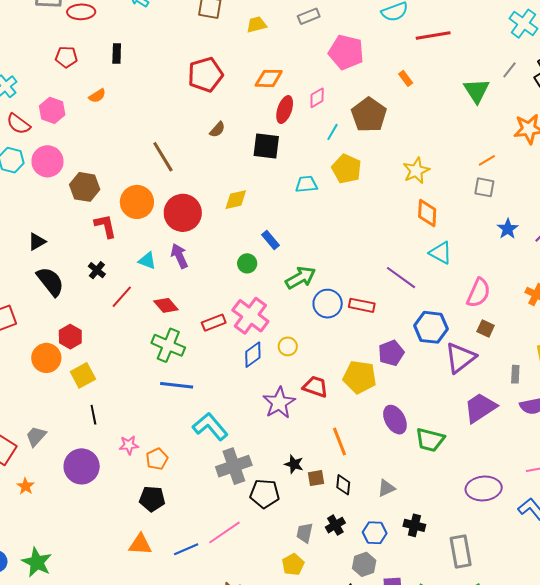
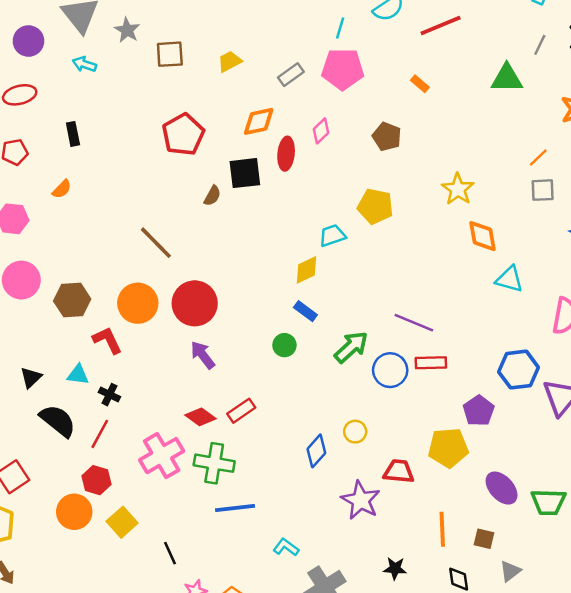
gray rectangle: (309, 16) -> (291, 75), moved
green triangle: (477, 91) -> (507, 78), turned -44
brown pentagon: (369, 115) -> (387, 137), size x0.7
cyan line: (333, 132) -> (340, 28), moved
black square: (266, 146) -> (245, 173), moved
yellow diamond: (236, 200) -> (307, 270), moved
cyan triangle: (147, 261) -> (78, 375), moved
purple line: (401, 278) -> (414, 323), moved
red line: (122, 297) -> (100, 434), moved
pink cross: (250, 316) -> (162, 456), moved, turned 36
red rectangle: (214, 323) -> (241, 411), moved
black line: (93, 415) -> (170, 553), moved
cyan L-shape: (210, 427) -> (286, 547), size x0.6
orange line: (339, 442) -> (442, 529), turned 32
brown square: (316, 478) -> (484, 539), moved, turned 36

